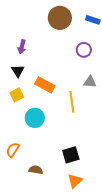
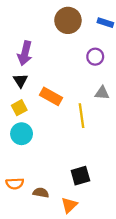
purple arrow: (22, 47) -> (25, 53), size x1.5
cyan circle: (35, 118) -> (22, 134), moved
orange semicircle: (13, 150) -> (15, 184), moved, turned -126
orange triangle: (75, 181) -> (69, 205), moved

